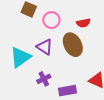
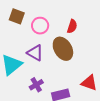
red semicircle: (83, 23) -> (72, 26), turned -56

